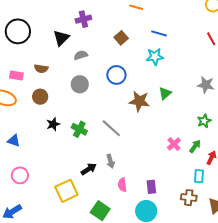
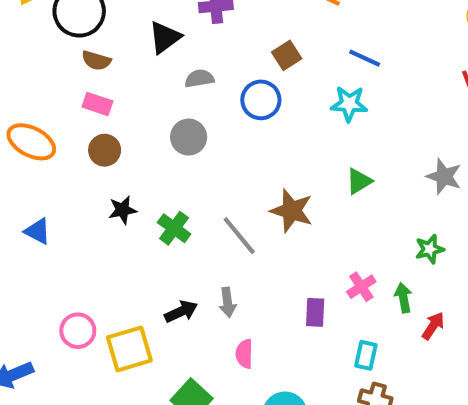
brown semicircle: (41, 69) -> (96, 61), moved
pink rectangle: (16, 75) -> (97, 104), moved
blue circle: (116, 75) -> (261, 100), moved
brown star: (139, 101) -> (292, 211), moved
green arrow: (195, 146) -> (403, 298), turned -56
pink circle: (20, 175) -> (78, 331), moved
cyan rectangle: (199, 176) -> (366, 355), moved
purple rectangle: (151, 187) -> (315, 312), moved

